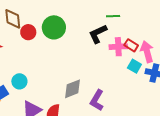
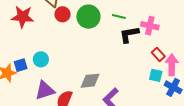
green line: (113, 16) -> (119, 17), moved
pink cross: (118, 47) -> (150, 26), moved
cyan square: (134, 66) -> (156, 75), turned -32

